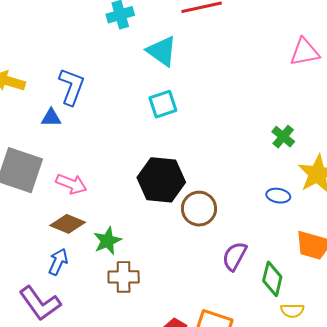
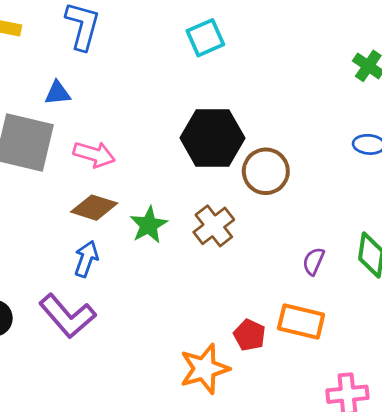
blue triangle: (51, 118) -> (58, 93), moved
purple semicircle: (235, 256) -> (314, 261), moved, size x0.7
brown cross: (124, 277) -> (214, 226), moved, turned -32

